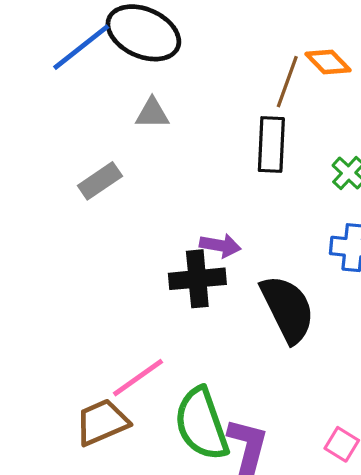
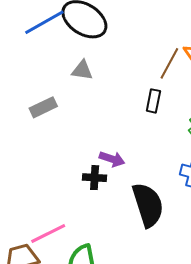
black rectangle: (271, 144) -> (153, 101), size x0.7
black cross: (197, 279) -> (95, 178), size x0.7

